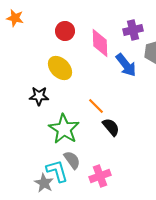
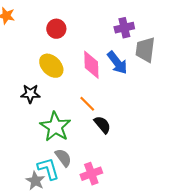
pink diamond: (100, 43) -> (91, 65), moved

